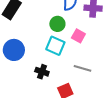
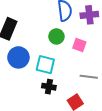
cyan square: (55, 46) -> (45, 65), moved
blue circle: (14, 50) -> (18, 57), moved

